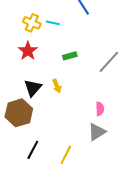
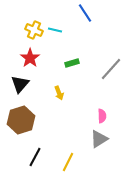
black triangle: (33, 88) -> (20, 84), moved

